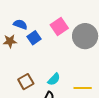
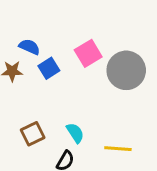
cyan semicircle: (54, 79) -> (75, 133), turned -80

